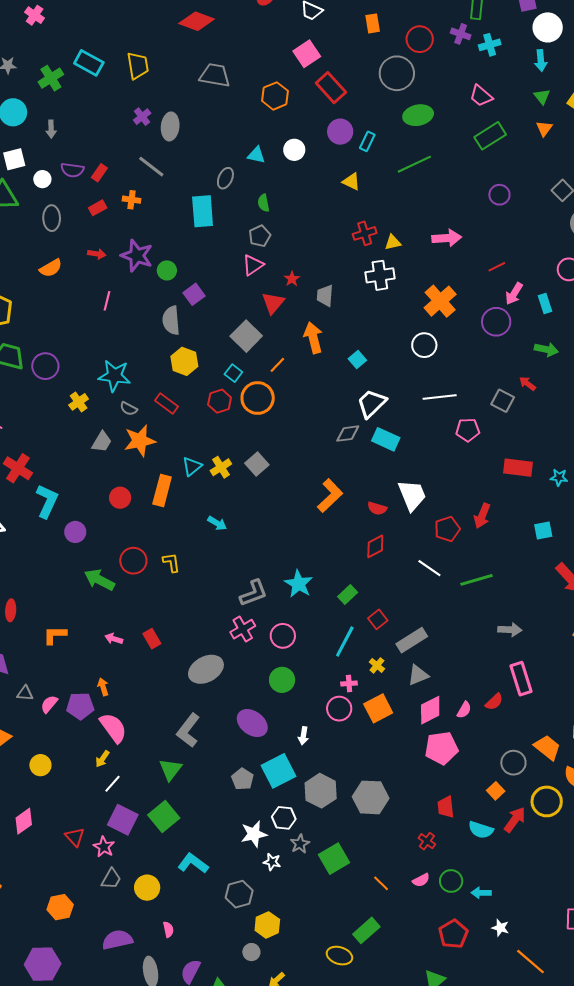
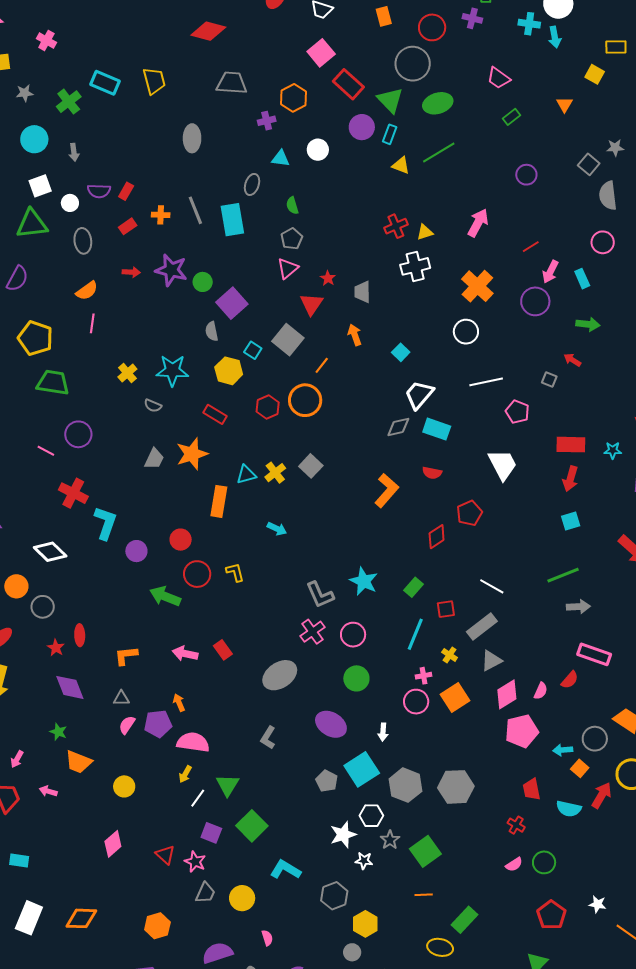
cyan cross: (490, 45) -> (529, 24), moved, turned 30
green triangle: (542, 97) -> (390, 100), moved, size x1.6
purple cross: (142, 117) -> (267, 121), moved, turned 30
green rectangle: (490, 136) -> (512, 117), size x0.6
gray line: (151, 167) -> (195, 210), moved, turned 36
yellow triangle: (351, 182) -> (401, 165), moved
pink arrow: (447, 238) -> (478, 223), turned -52
purple square: (194, 294) -> (232, 303), size x1.4
pink line: (107, 301) -> (92, 323), moved
gray semicircle: (171, 320) -> (212, 331), size x0.7
orange arrow: (313, 338) -> (355, 335), size x0.7
purple circle: (45, 366) -> (78, 434), moved
cyan square: (233, 373) -> (253, 350), moved
cyan star: (114, 376) -> (172, 370), moved
gray square: (503, 401) -> (549, 379), size x0.7
yellow cross: (79, 402) -> (127, 373), moved
gray semicircle: (129, 409) -> (153, 406), moved
pink pentagon: (468, 430) -> (517, 412), turned 30
cyan triangle: (192, 466) -> (246, 475), turned 30
white trapezoid: (412, 495) -> (503, 465), moved
red circle: (120, 498) -> (181, 540), moved
red semicircle: (377, 508) -> (432, 473), moved
red arrow: (482, 516) -> (570, 479), moved
red pentagon: (447, 529) -> (469, 513), moved
cyan square: (543, 531) -> (571, 521), moved
white line: (429, 568) -> (492, 586), moved
green line: (477, 580) -> (563, 575), moved
gray L-shape: (254, 593) -> (320, 595), turned 92
red square: (378, 619) -> (446, 609), turned 36
pink arrow: (114, 639) -> (185, 654), size x1.4
pink rectangle: (521, 679) -> (594, 654), turned -48
gray triangle: (25, 693) -> (121, 698), moved
pink semicircle: (113, 728) -> (193, 742), turned -40
gray L-shape: (188, 730) -> (268, 738), size x0.7
green triangle: (170, 769) -> (228, 785), moved
purple square: (123, 820) -> (211, 833), size x0.7
orange line: (381, 883) -> (424, 895), moved, turned -42
cyan arrow: (481, 893) -> (563, 750), moved

